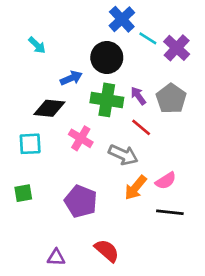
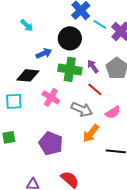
cyan arrow: (37, 45) -> (27, 25), moved
pink semicircle: (166, 181) -> (113, 112), moved

